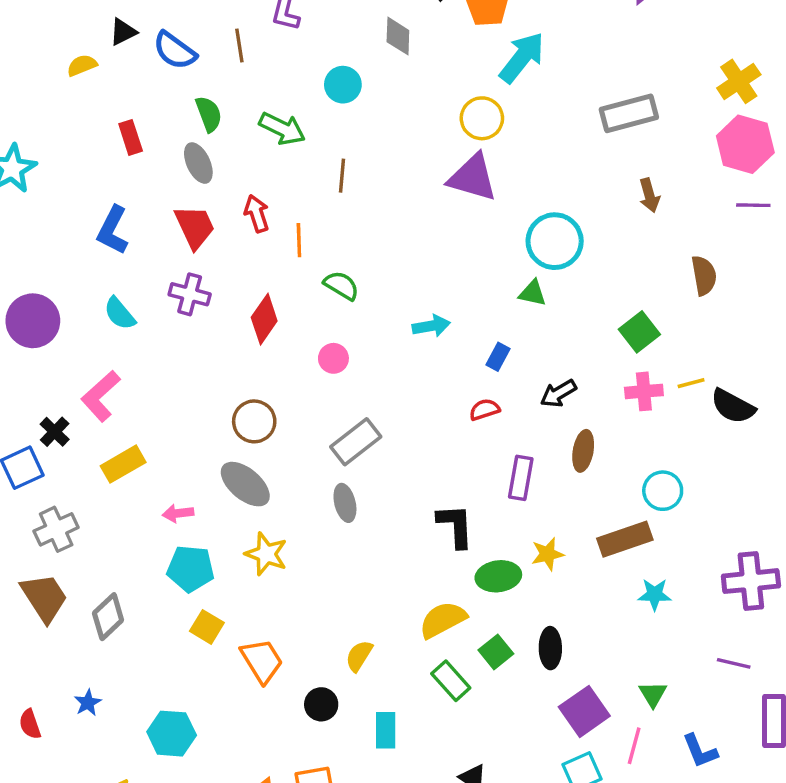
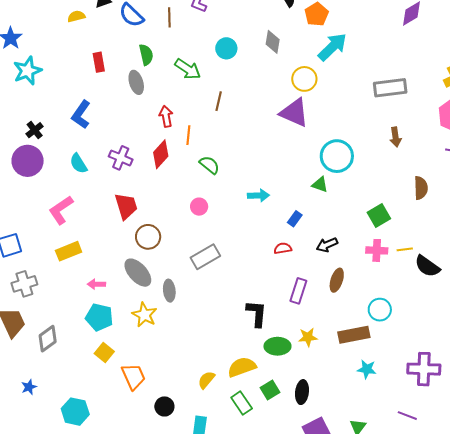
gray diamond: (398, 36) -> (273, 42), moved
red trapezoid: (195, 227) -> (126, 206), moved
red diamond: (264, 319) -> (161, 154), moved
black cross: (55, 432) -> (35, 130), moved
gray ellipse: (345, 503) -> (169, 291), moved
yellow semicircle: (359, 656) -> (206, 380), moved

